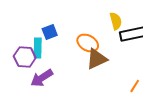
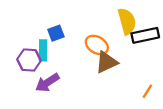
yellow semicircle: (116, 21) -> (127, 21), size x1.4

